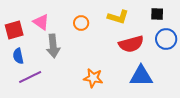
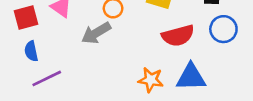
gray arrow: (53, 46) -> (96, 33), moved, turned 65
orange star: (93, 78) -> (151, 80), moved

